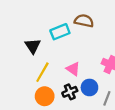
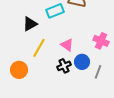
black triangle: (33, 46) -> (30, 24), turned 35
orange circle: (45, 96) -> (19, 70), moved

